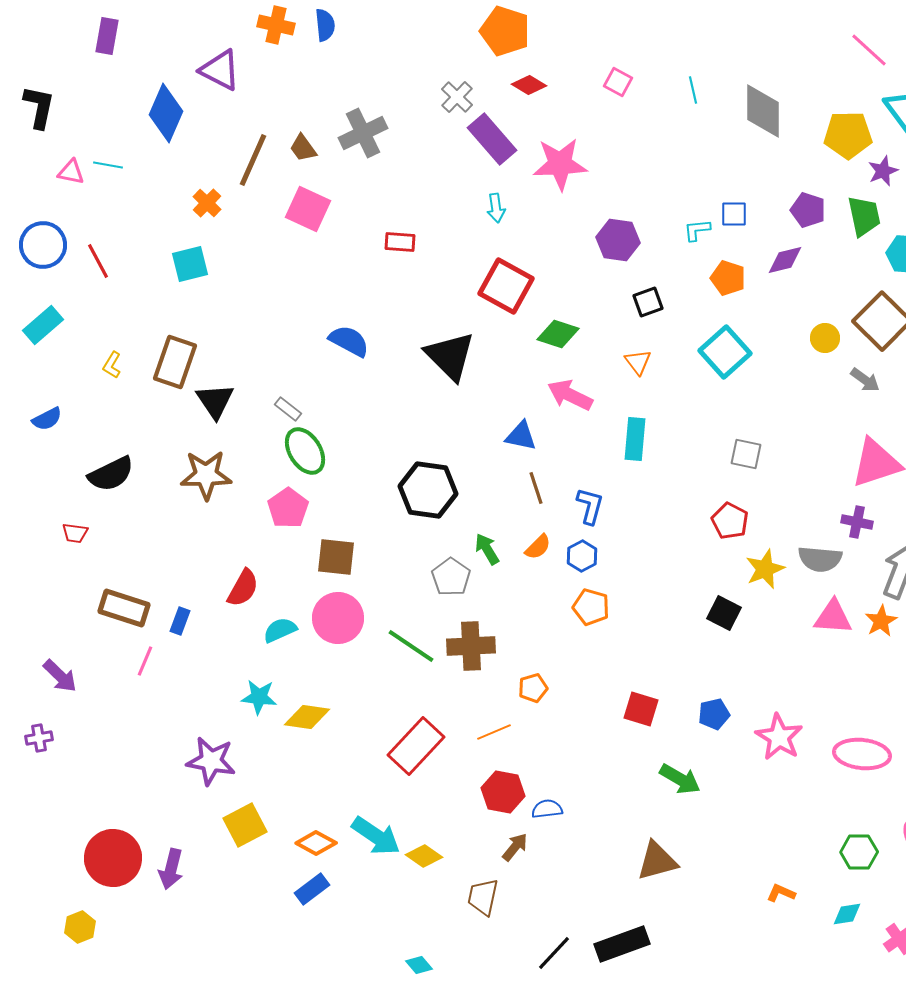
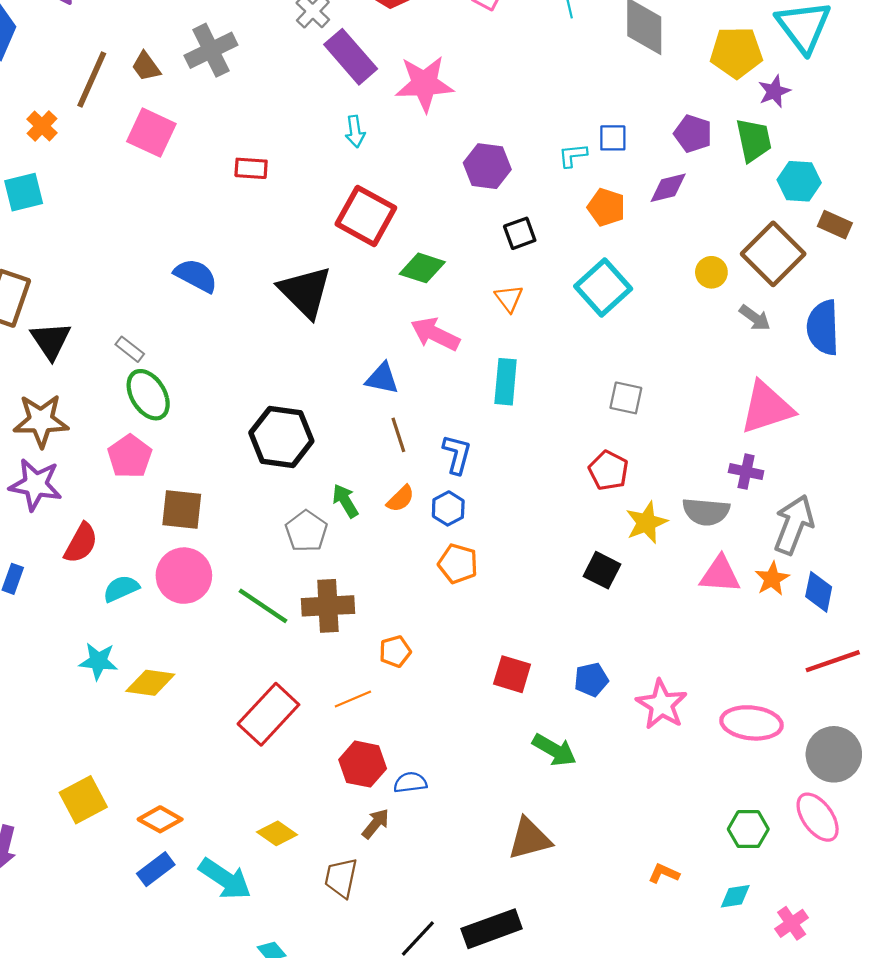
purple star: (211, 761) -> (36, 485), moved
cyan arrow: (376, 836) -> (225, 879), moved

